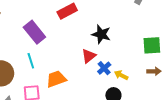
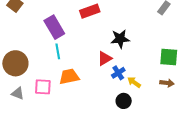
black star: (101, 34) -> (120, 39), turned -30
cyan line: (31, 61) -> (58, 51), moved

